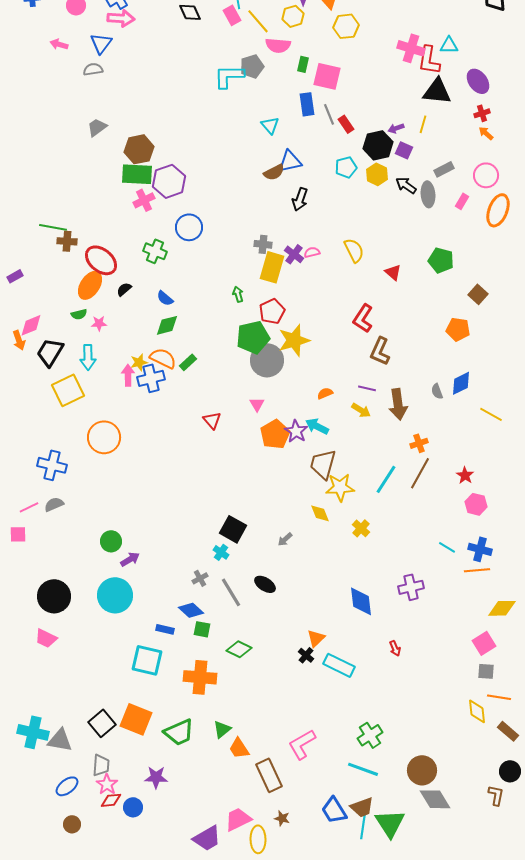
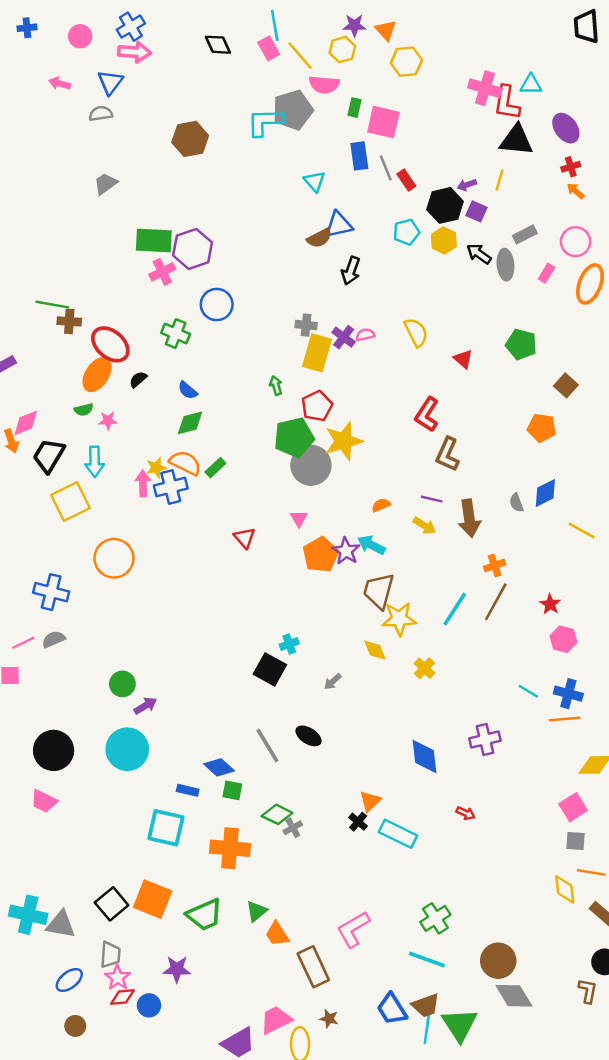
gray pentagon: (252, 66) -> (293, 110), size x1.4
brown hexagon: (139, 149) -> (190, 139), moved
cyan cross: (221, 552) -> (289, 644), moved, turned 35
gray cross: (200, 578) -> (293, 828), moved
red arrow: (395, 648) -> (466, 813), turned -42

